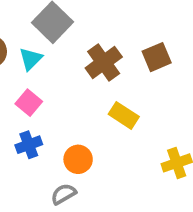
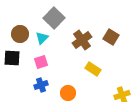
brown square: (157, 57) -> (111, 37), turned -35
pink square: (29, 103) -> (41, 62), turned 32

